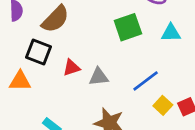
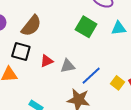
green square: (128, 27) -> (86, 27), turned -35
blue line: (146, 81) -> (91, 76), moved

